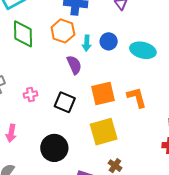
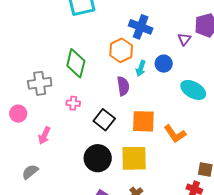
green diamond: (23, 34) -> (76, 63), moved
blue circle: (109, 41) -> (164, 64), moved
orange L-shape: (137, 97) -> (175, 134), turned 145
black circle: (54, 148) -> (98, 158), moved

